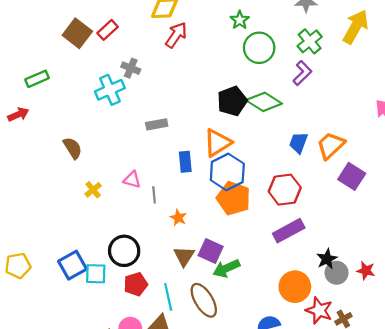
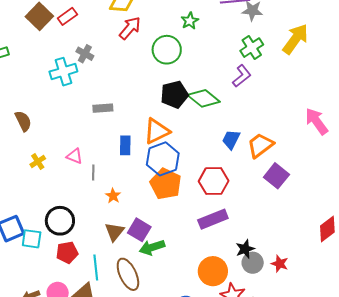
green circle: (259, 48) -> (167, 50), moved

